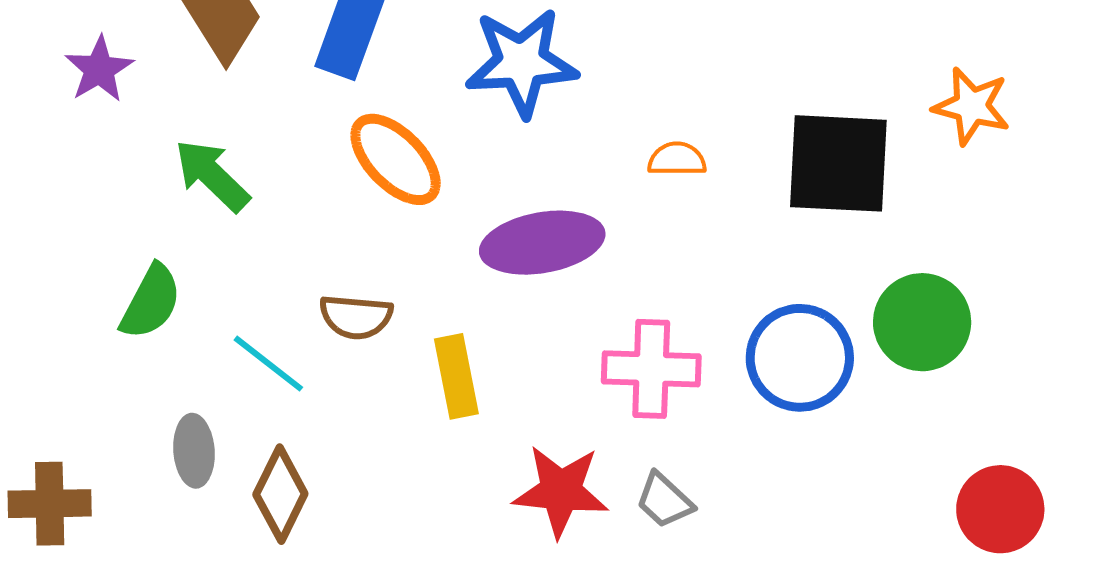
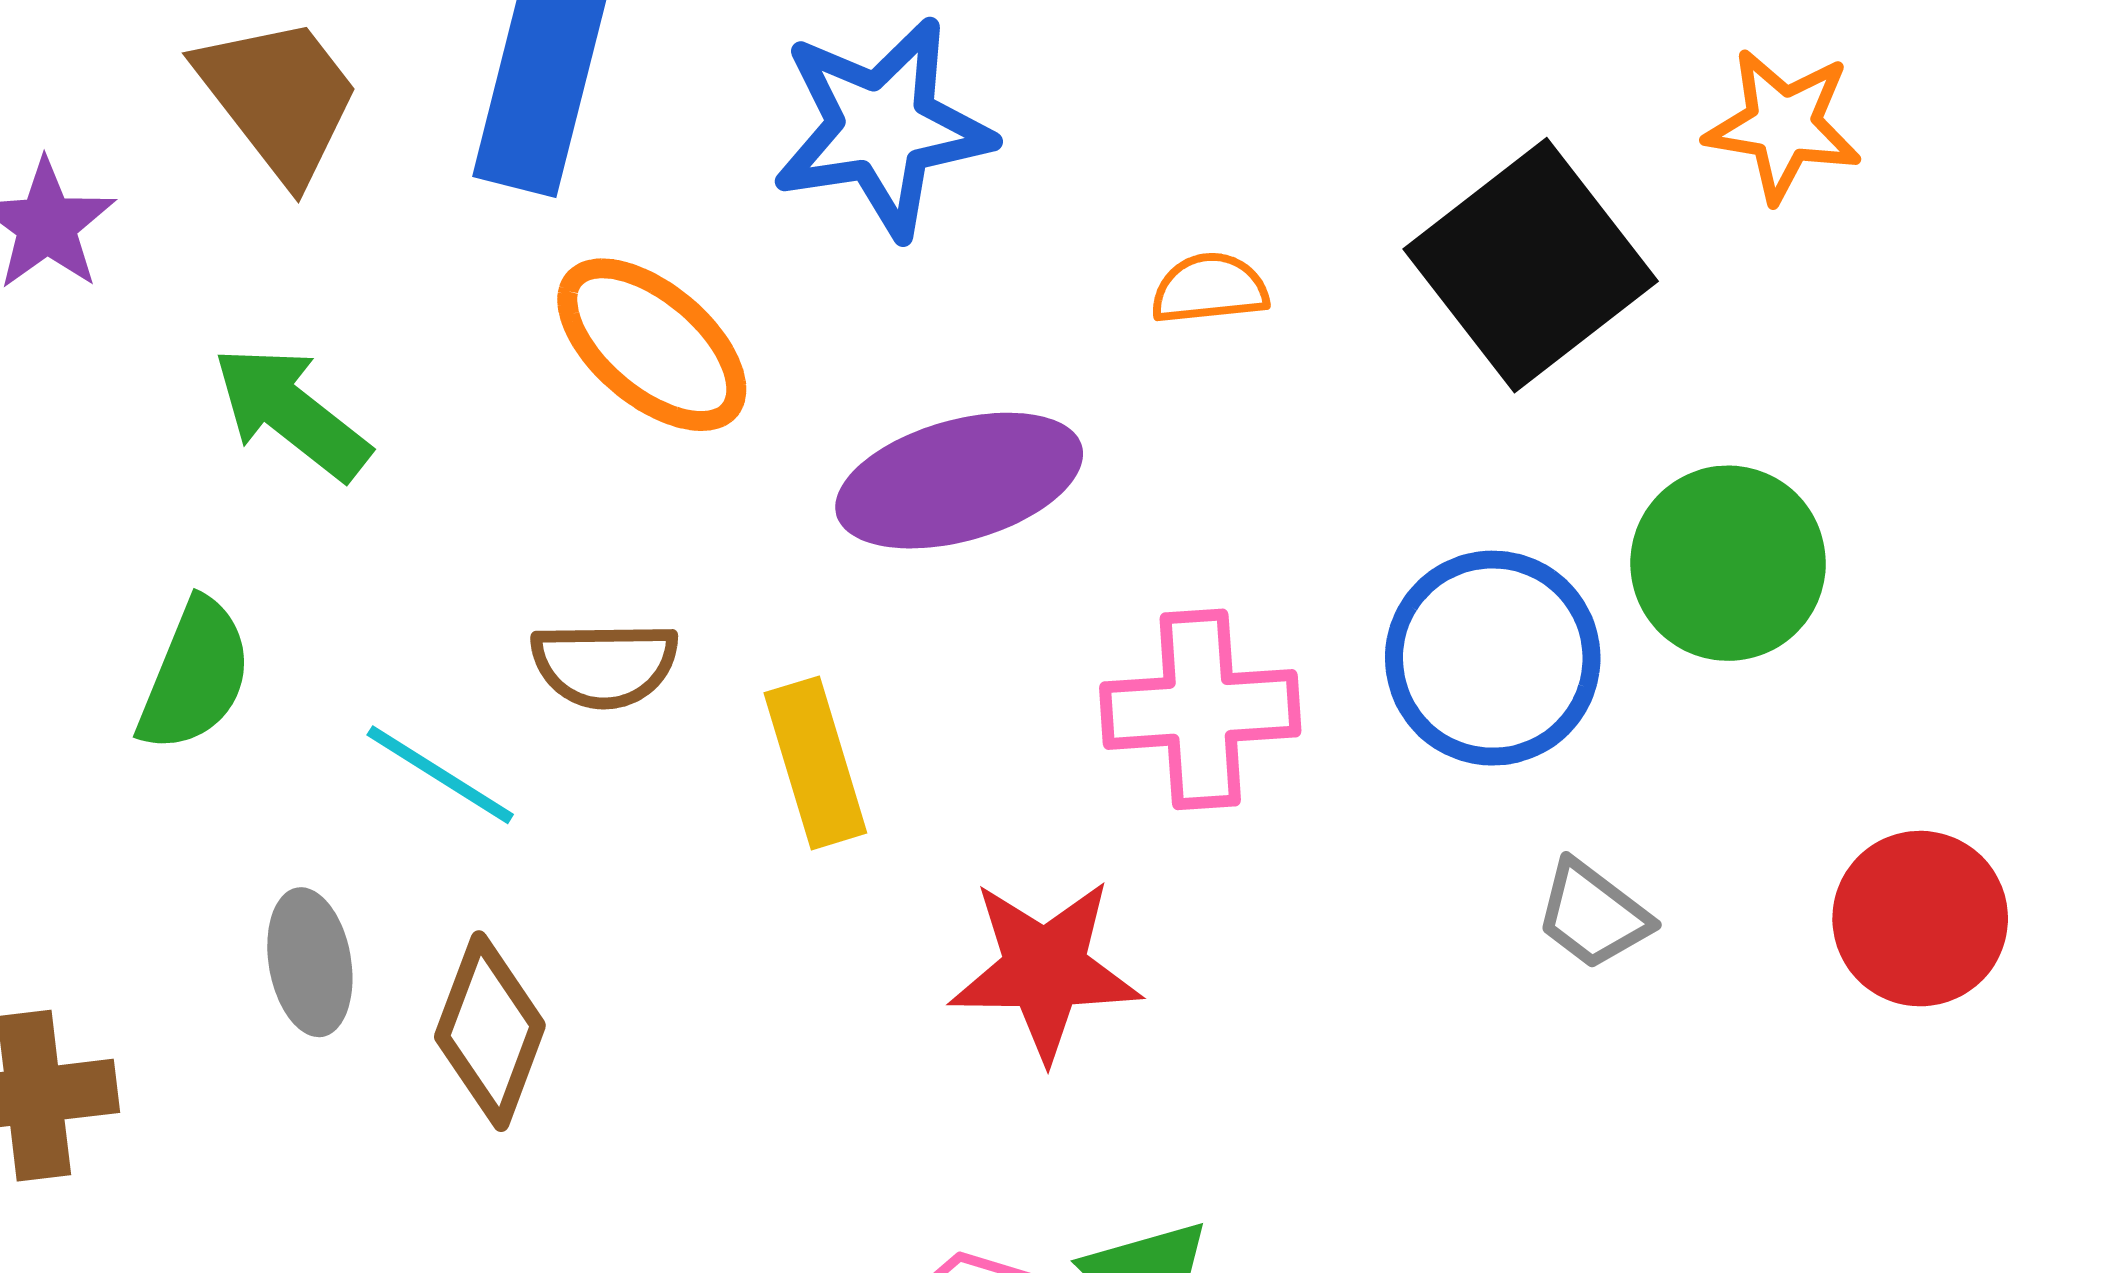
black square: (838, 163) -> (1531, 265), turned -35
gray trapezoid: (664, 500) -> (1593, 915), moved

